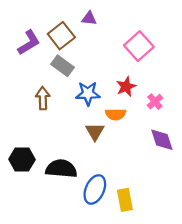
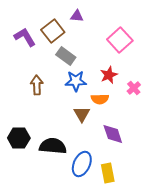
purple L-shape: (29, 43) -> (25, 37), turned -90
gray rectangle: (62, 66) -> (66, 56), moved
purple diamond: (162, 140) -> (113, 134), moved

